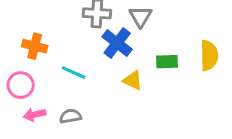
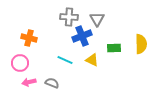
blue cross: (117, 43) -> (82, 36), turned 30
cyan line: (74, 73) -> (65, 60), moved
gray semicircle: (70, 116) -> (52, 83), turned 32

